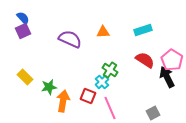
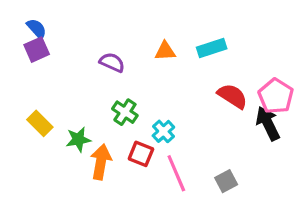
cyan rectangle: (143, 30) -> (212, 48), moved
purple semicircle: (70, 39) -> (112, 62), size x0.7
green cross: (110, 70) -> (125, 112), moved
gray square: (153, 113) -> (226, 181), moved

